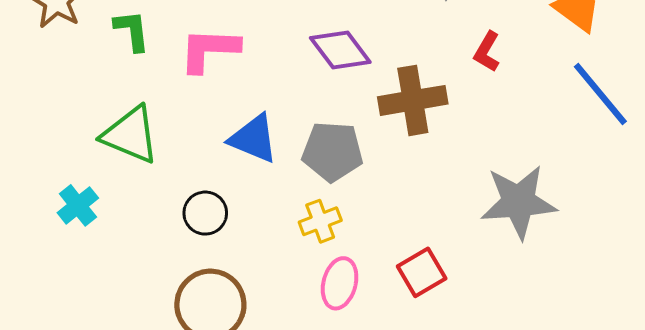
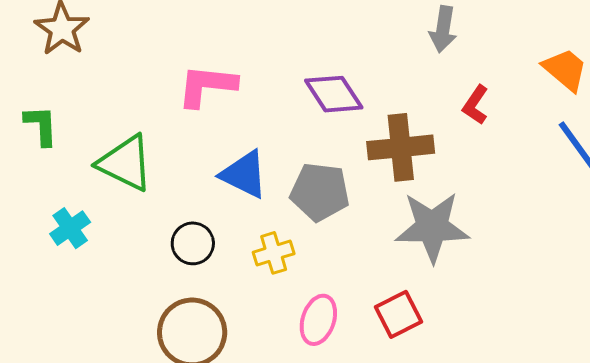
green L-shape: (132, 31) -> (41, 125), moved
gray star: (519, 202) -> (432, 227), moved
yellow cross: (320, 221) -> (274, 253), moved

